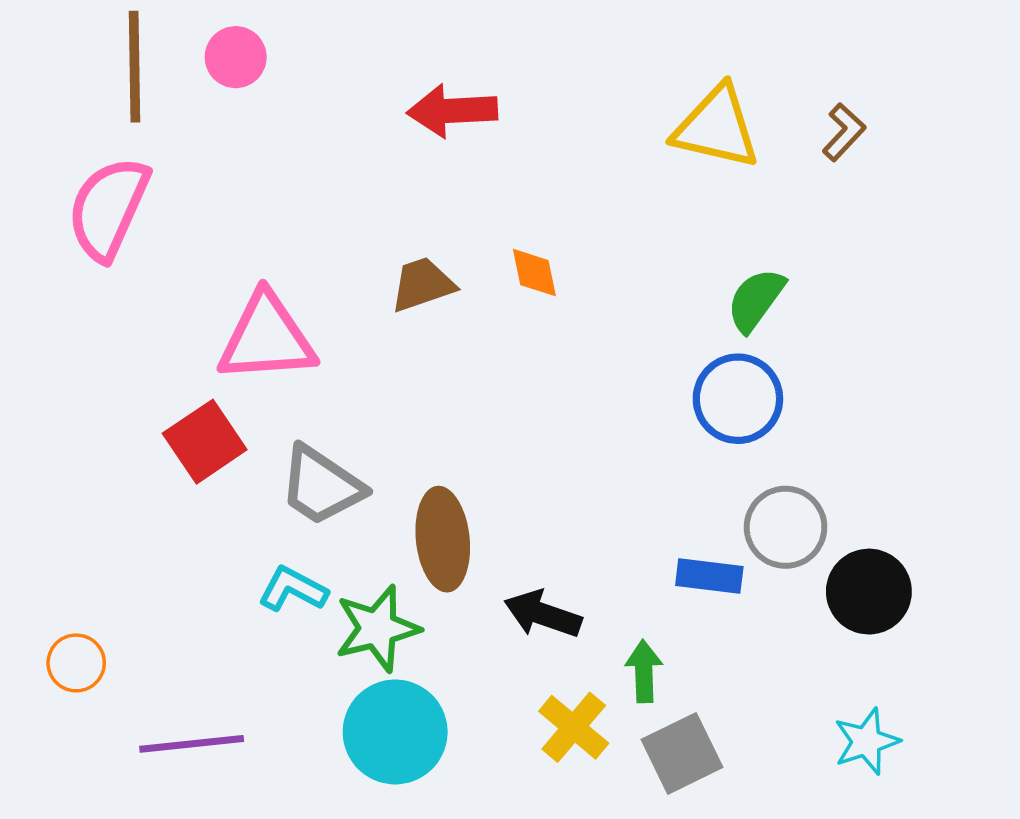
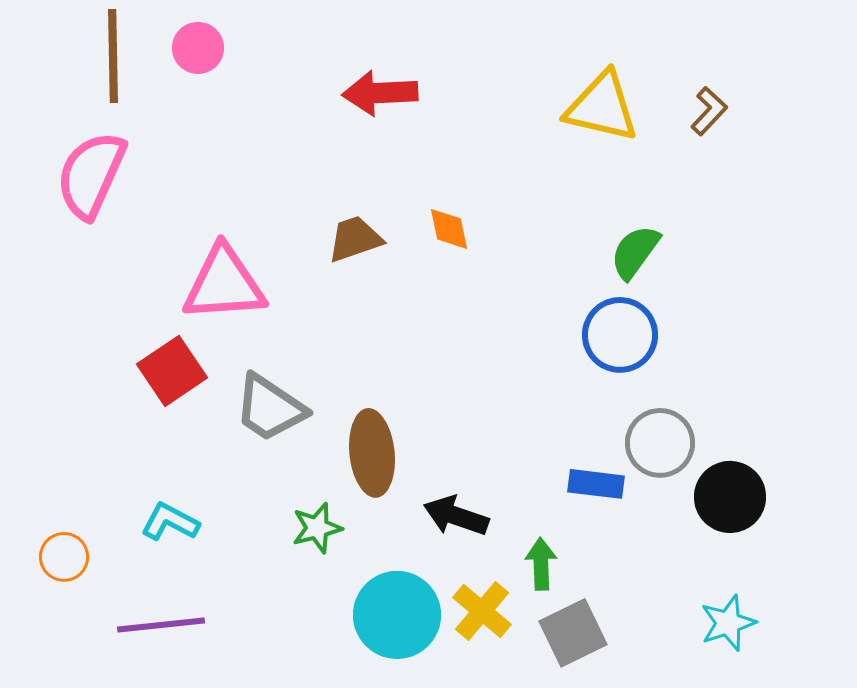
cyan L-shape: (293, 589) -> (170, 522), moved
green star: (377, 628) -> (317, 528), size x0.7
cyan circle: (395, 732) -> (397, 615), moved

